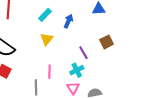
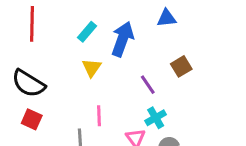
blue arrow: (68, 21) -> (123, 39), size x1.6
cyan cross: (77, 70) -> (156, 118), moved

